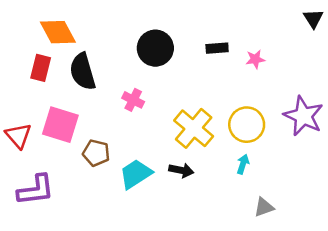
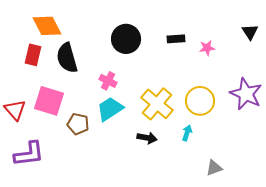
black triangle: (313, 19) -> (250, 32), moved
cyan arrow: (243, 164) -> (187, 133), moved
cyan trapezoid: (136, 174) -> (110, 109), moved

